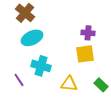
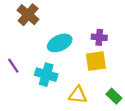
cyan ellipse: (32, 38) -> (60, 43), moved
purple line: (19, 80) -> (13, 66), moved

